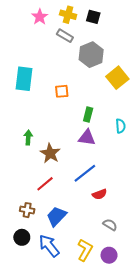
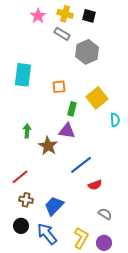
yellow square: (117, 78) -> (97, 98), moved
green rectangle: (88, 114) -> (72, 109), moved
purple triangle: (87, 138) -> (67, 131), moved
red line: (45, 184) -> (20, 177), moved

